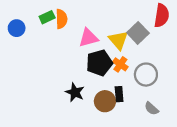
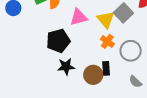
black pentagon: (99, 63) -> (58, 41), moved
black star: (75, 92) -> (66, 67), turned -30

